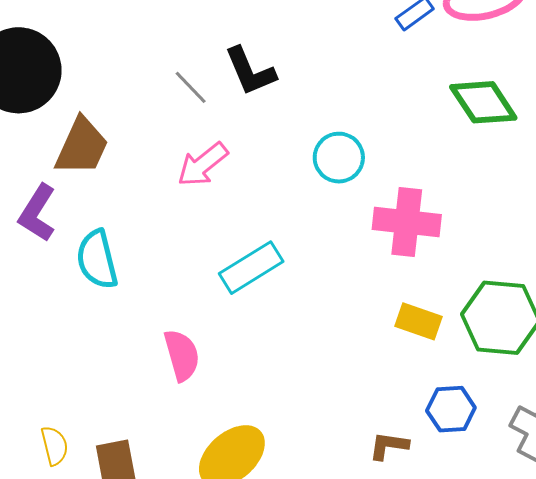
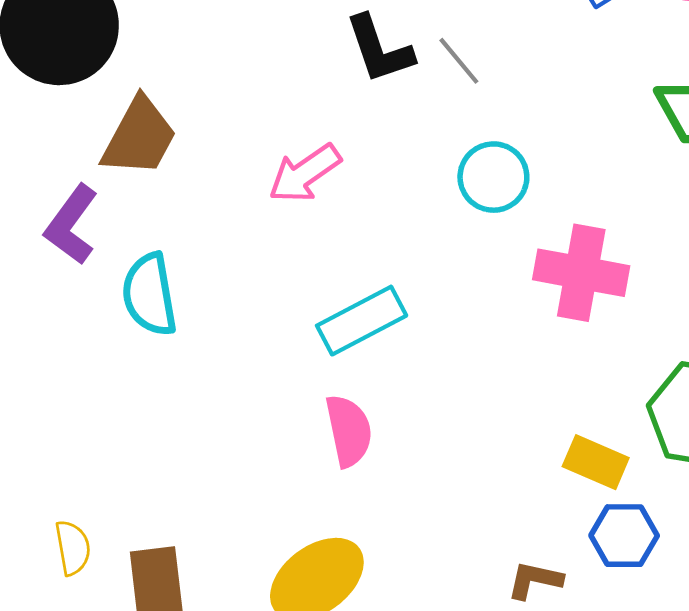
gray line: (191, 87) -> (459, 61), moved
yellow rectangle: (418, 321) -> (596, 462), moved
pink semicircle: (182, 355) -> (349, 431), moved

